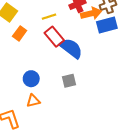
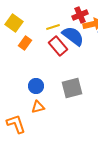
blue semicircle: (71, 48) -> (73, 36), moved
gray square: (69, 81) -> (72, 88), size x1.5

